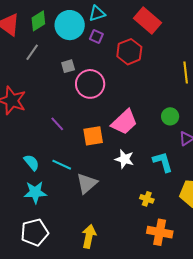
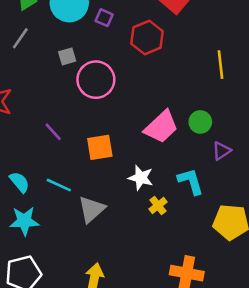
pink trapezoid: (124, 122) -> (161, 127), moved
yellow cross: (147, 199) -> (158, 205), moved, turned 32

